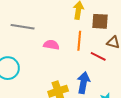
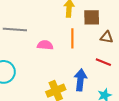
red line: (98, 56) -> (103, 62), moved

